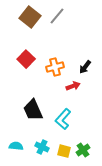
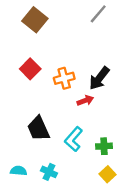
gray line: (57, 16) -> (98, 14), moved
black arrow: (85, 67) -> (99, 78), size x1.5
green cross: (83, 150) -> (104, 146), moved, turned 32
yellow square: (64, 151) -> (107, 174), moved, turned 32

